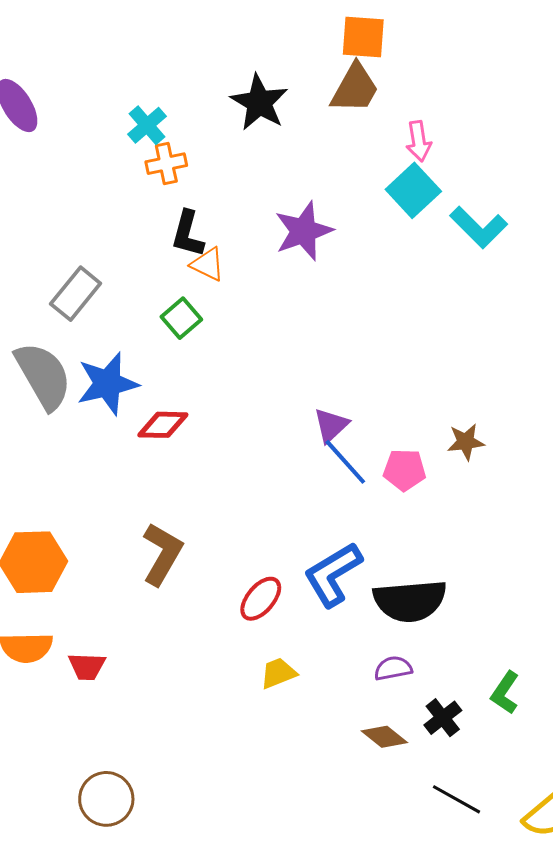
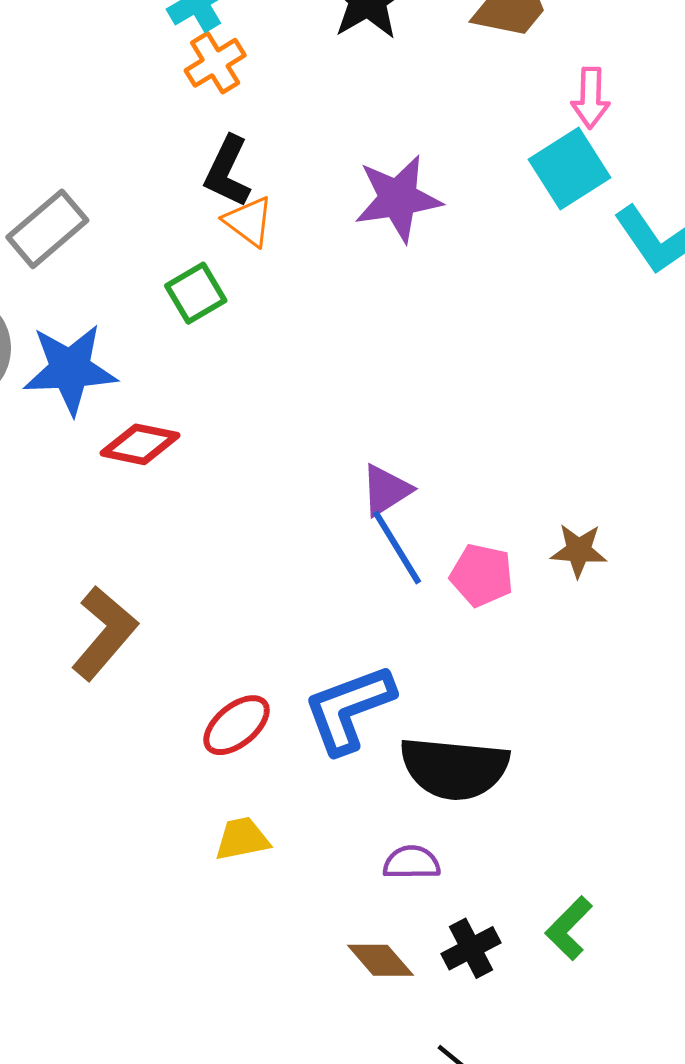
orange cross: (166, 164) -> (215, 63), turned -30

